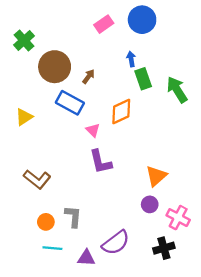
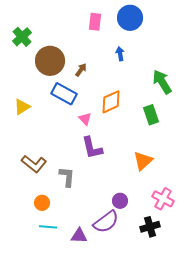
pink rectangle: (104, 24) -> (95, 22), turned -48
green rectangle: (143, 79) -> (151, 115), moved
purple circle: (150, 204) -> (120, 201), moved
gray L-shape: (73, 216) -> (67, 177), moved

